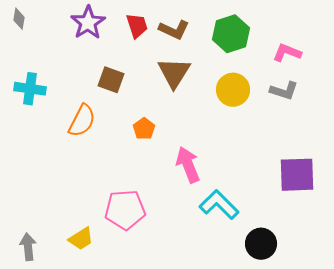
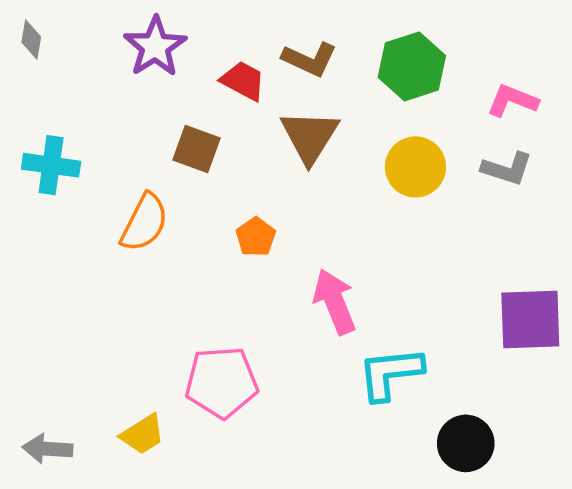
red trapezoid: (137, 26) -> (243, 81), moved, turned -44
cyan L-shape: (219, 205) -> (390, 373), turned -51
gray arrow: (28, 247) -> (47, 449), turned -80

